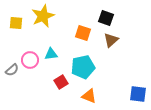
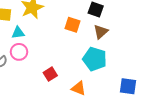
cyan triangle: (51, 54) -> (18, 33), moved
cyan pentagon: (83, 67) -> (95, 59), moved, turned 30

